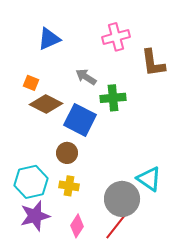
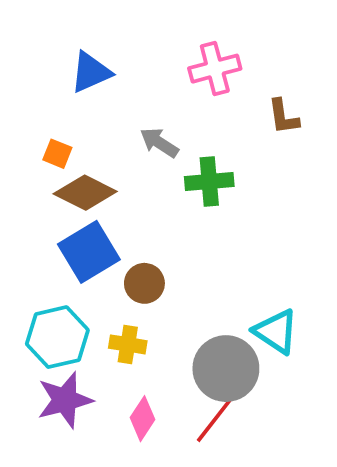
brown L-shape: (153, 63) -> (283, 117), size x0.7
blue square: (80, 120) -> (89, 252), moved, turned 32
brown circle: (67, 153) -> (144, 283), moved

